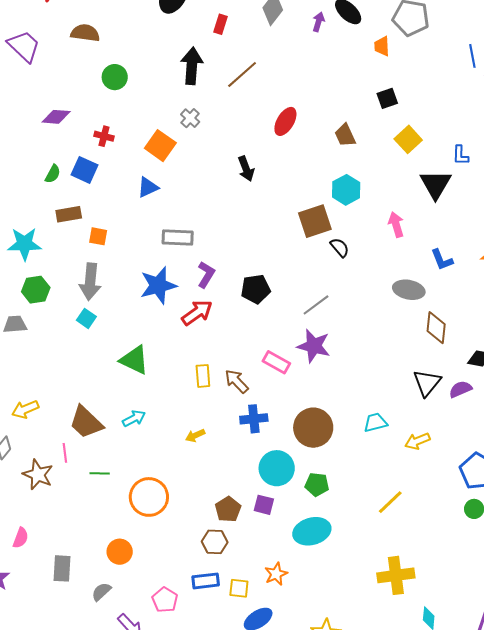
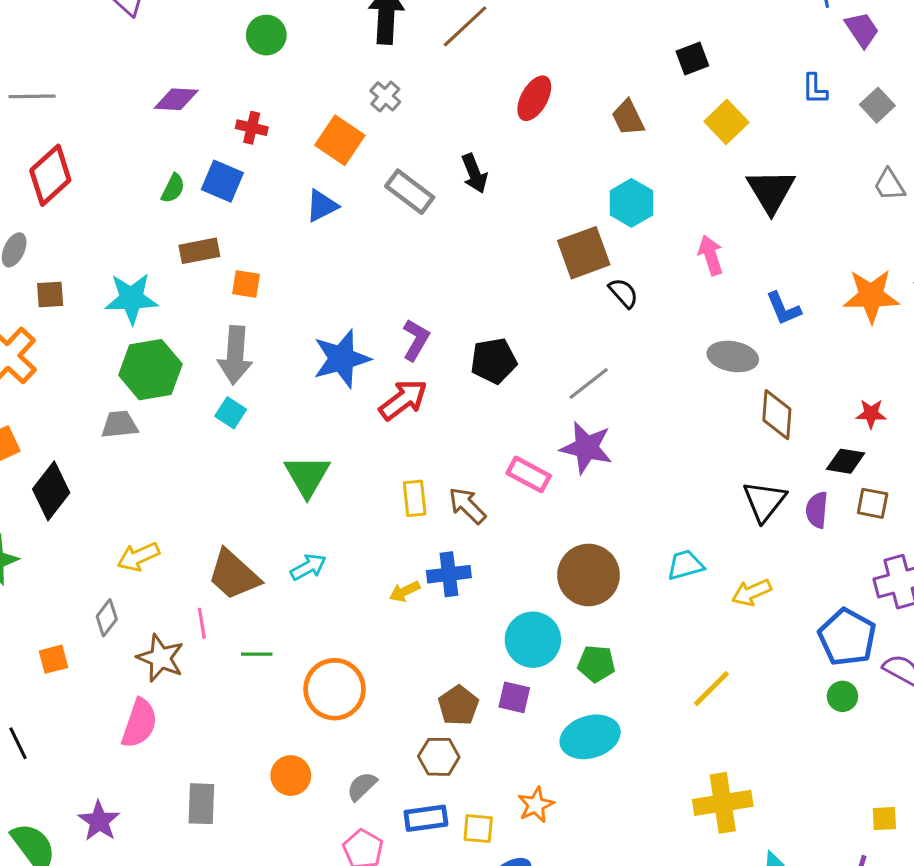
blue L-shape: (461, 155) -> (815, 89), moved
gray rectangle: (178, 238) -> (410, 192), moved, turned 36
green hexagon: (36, 290) -> (150, 370), size x1.4
green triangle: (134, 360) -> (307, 476), turned 36
purple semicircle: (460, 389) -> (817, 510), turned -60
blue cross: (254, 419) -> (449, 574), moved
pink semicircle: (21, 538) -> (139, 723), moved, size x1.5
gray semicircle: (101, 592) -> (362, 786), moved

